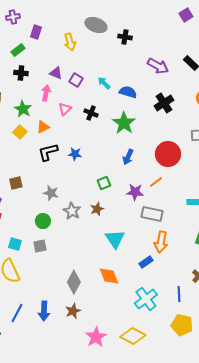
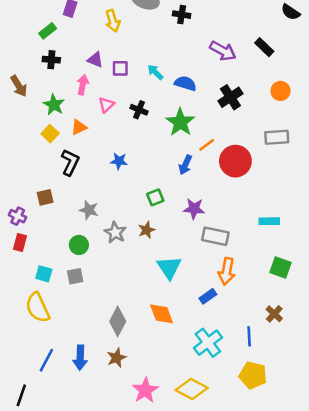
purple square: (76, 80) -> (120, 68), turned -32
black L-shape: (48, 152) -> (70, 162), moved, turned 130
orange line: (156, 182) -> (207, 145), moved

